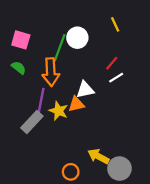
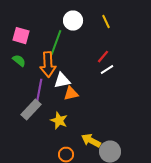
white circle: (77, 38) -> (73, 21), moved
white triangle: (85, 90) -> (62, 81), moved
yellow star: (59, 111) -> (59, 121), moved

